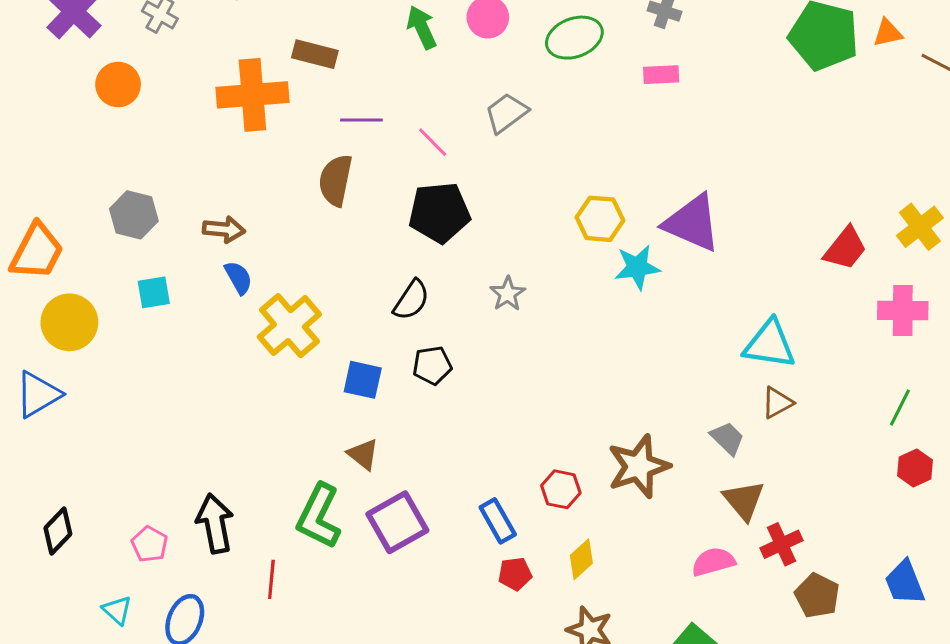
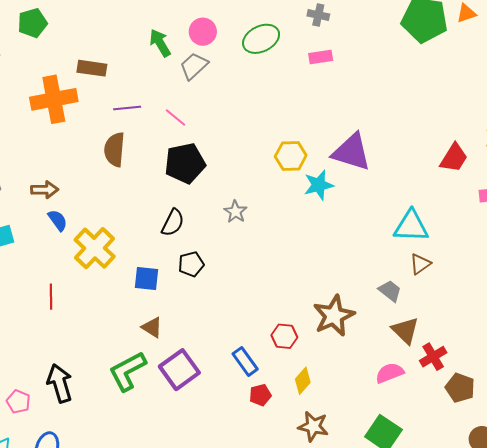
gray trapezoid: (506, 113) -> (194, 66), moved
green L-shape: (319, 516) -> (127, 371), turned 42
red line: (271, 579) -> (51, 297), moved

